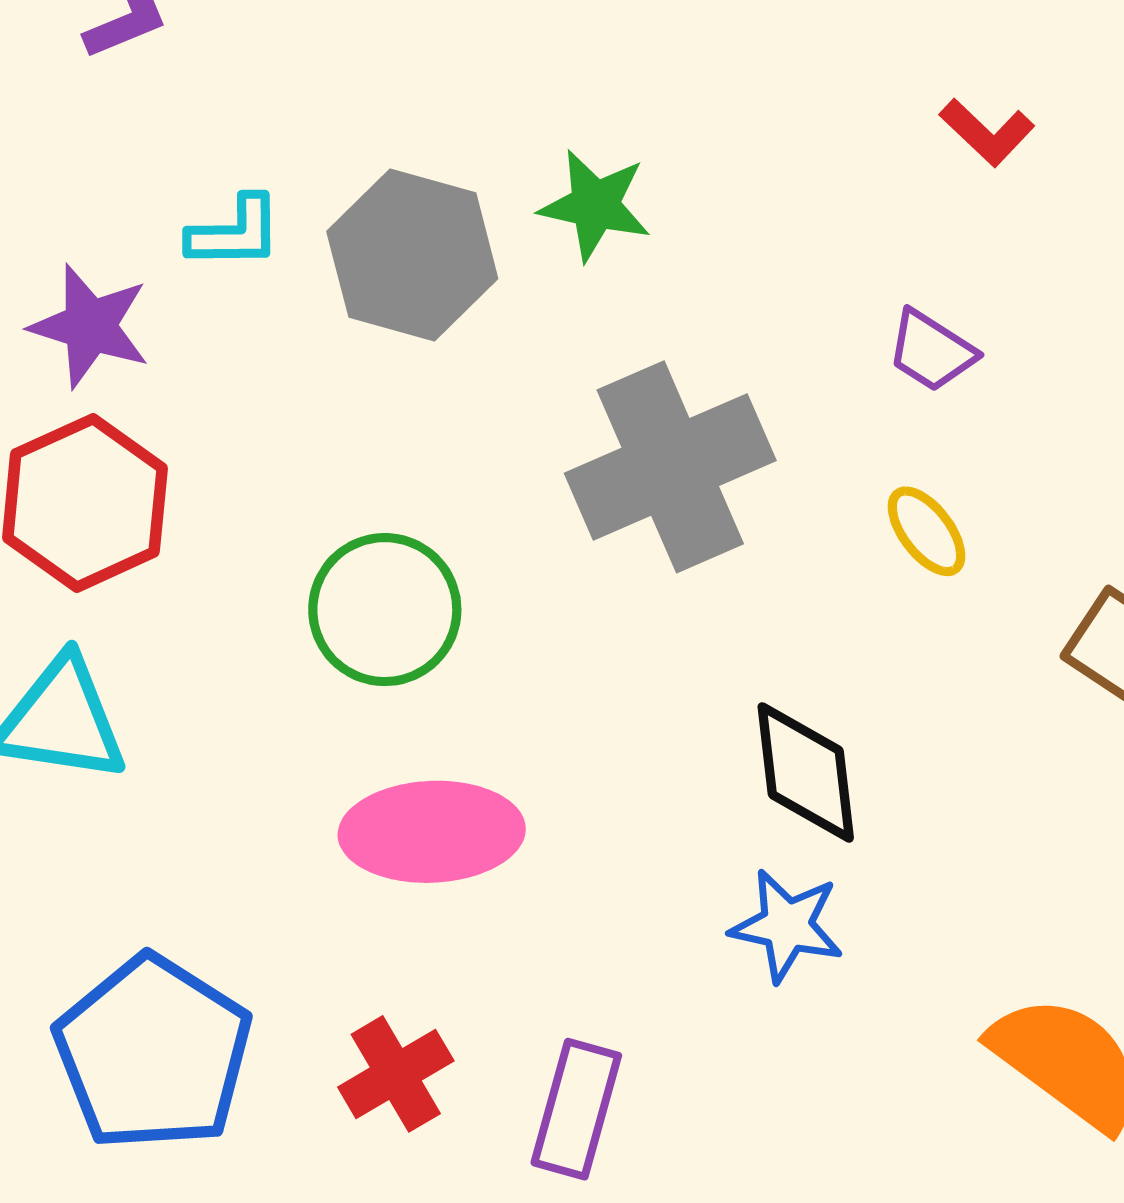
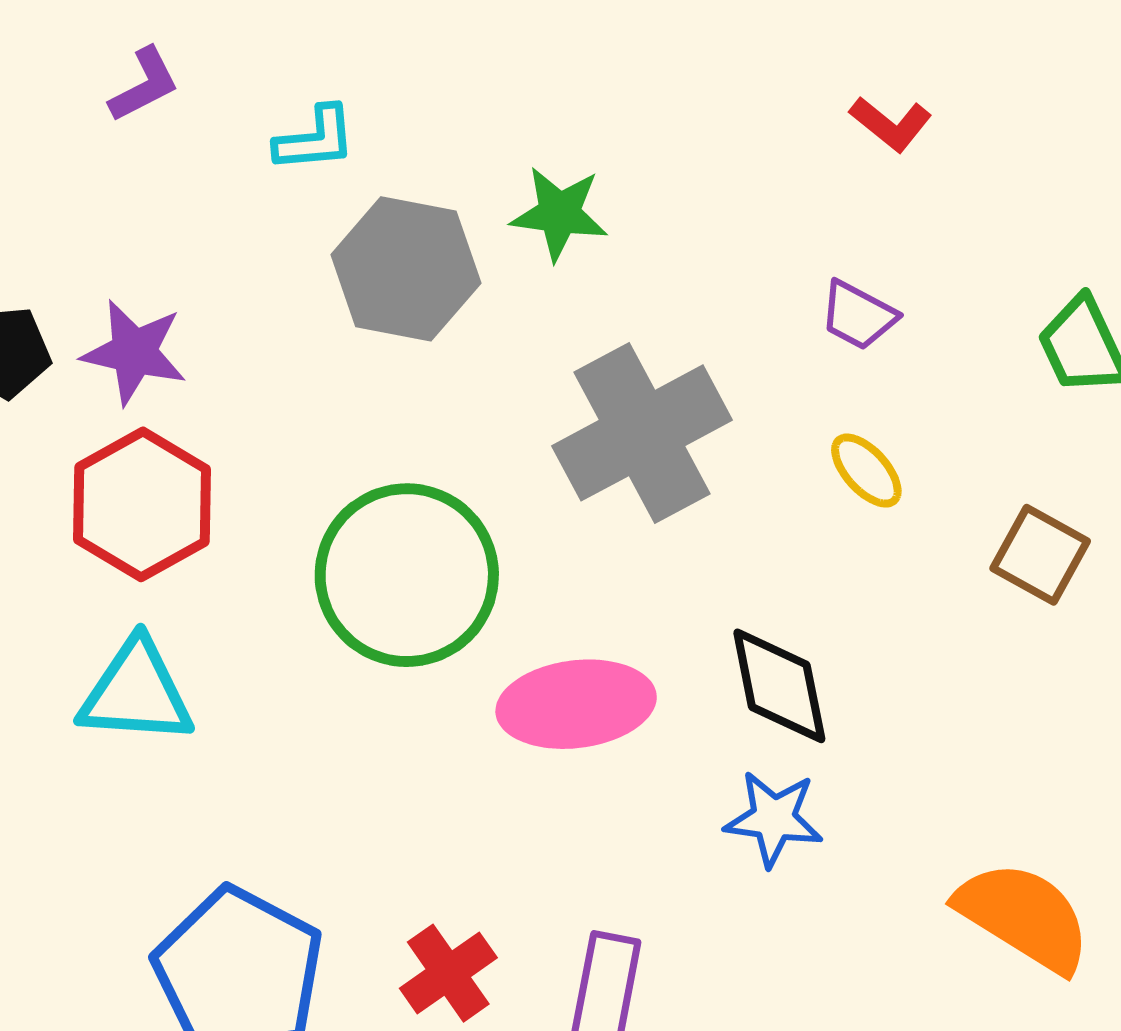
cyan L-shape: (235, 233) -> (315, 139), moved
green circle: (385, 610) -> (407, 575), size x1.4
pink ellipse: (432, 832) -> (576, 704), moved

